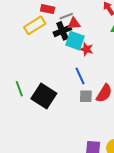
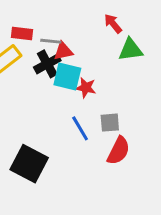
gray line: (66, 16) -> (51, 41), turned 32
gray square: (86, 96) -> (110, 123), moved

